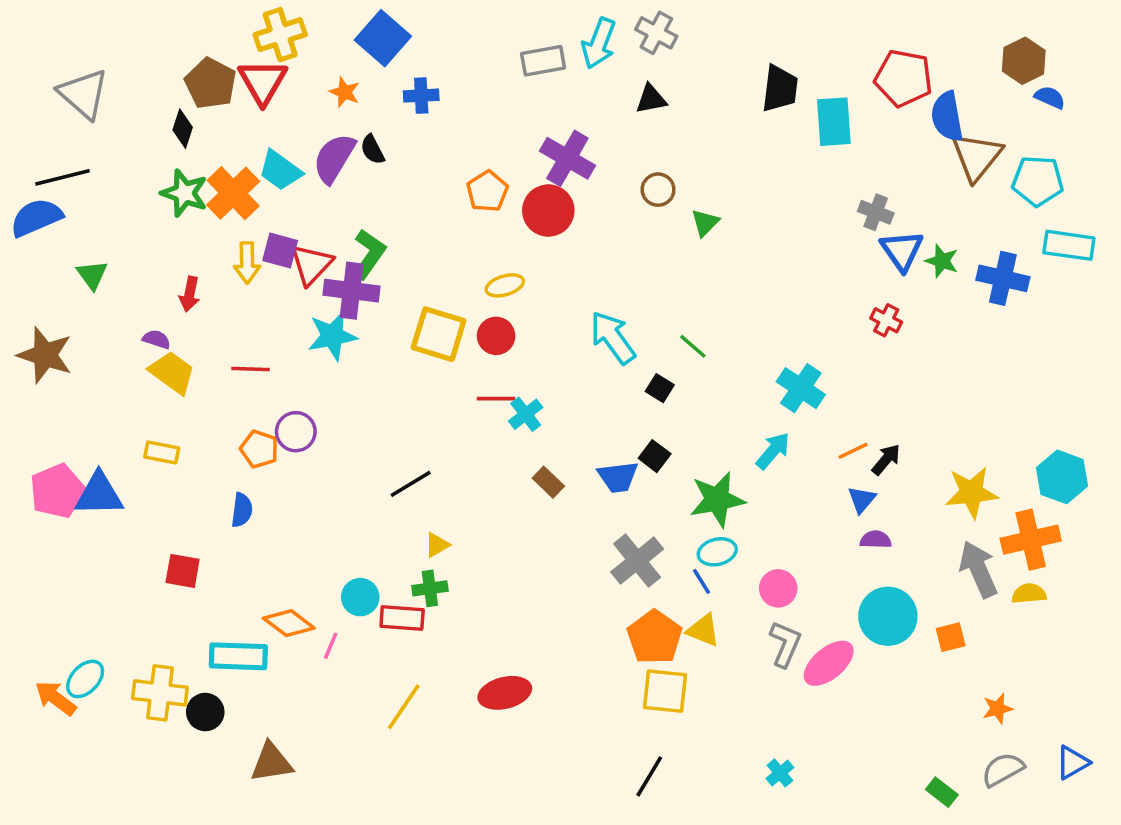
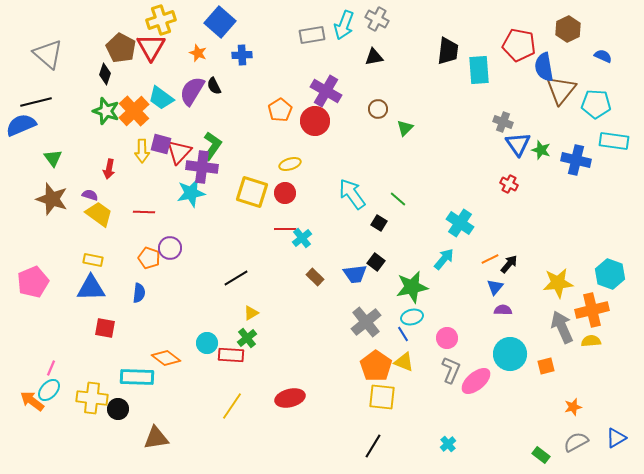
brown hexagon: (1024, 61) -> (568, 29), moved
brown star: (45, 355) -> (52, 199), moved
blue triangle: (99, 494) -> (91, 288), moved
green cross: (430, 588) -> (247, 338), turned -30
pink line: (331, 646) -> (51, 368), moved

